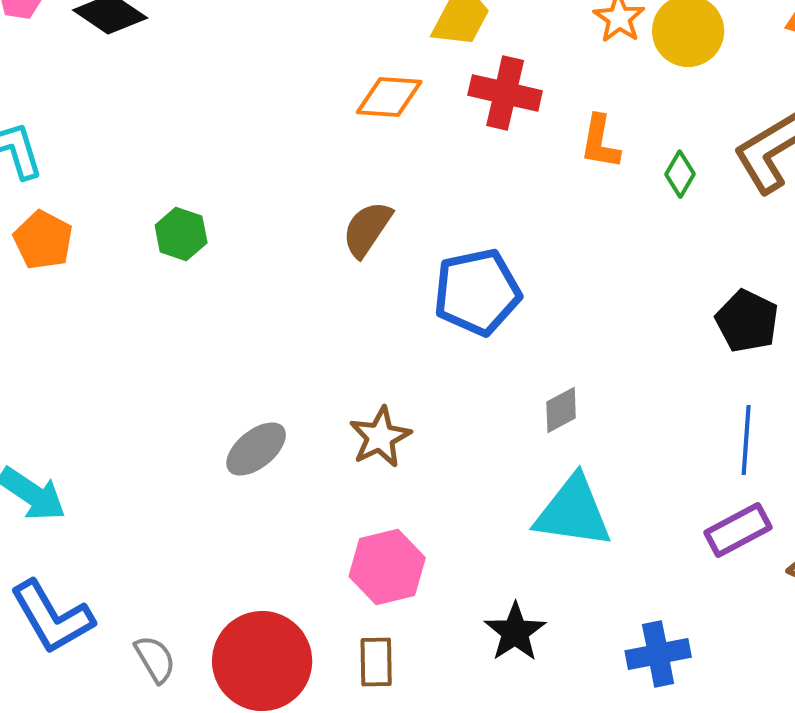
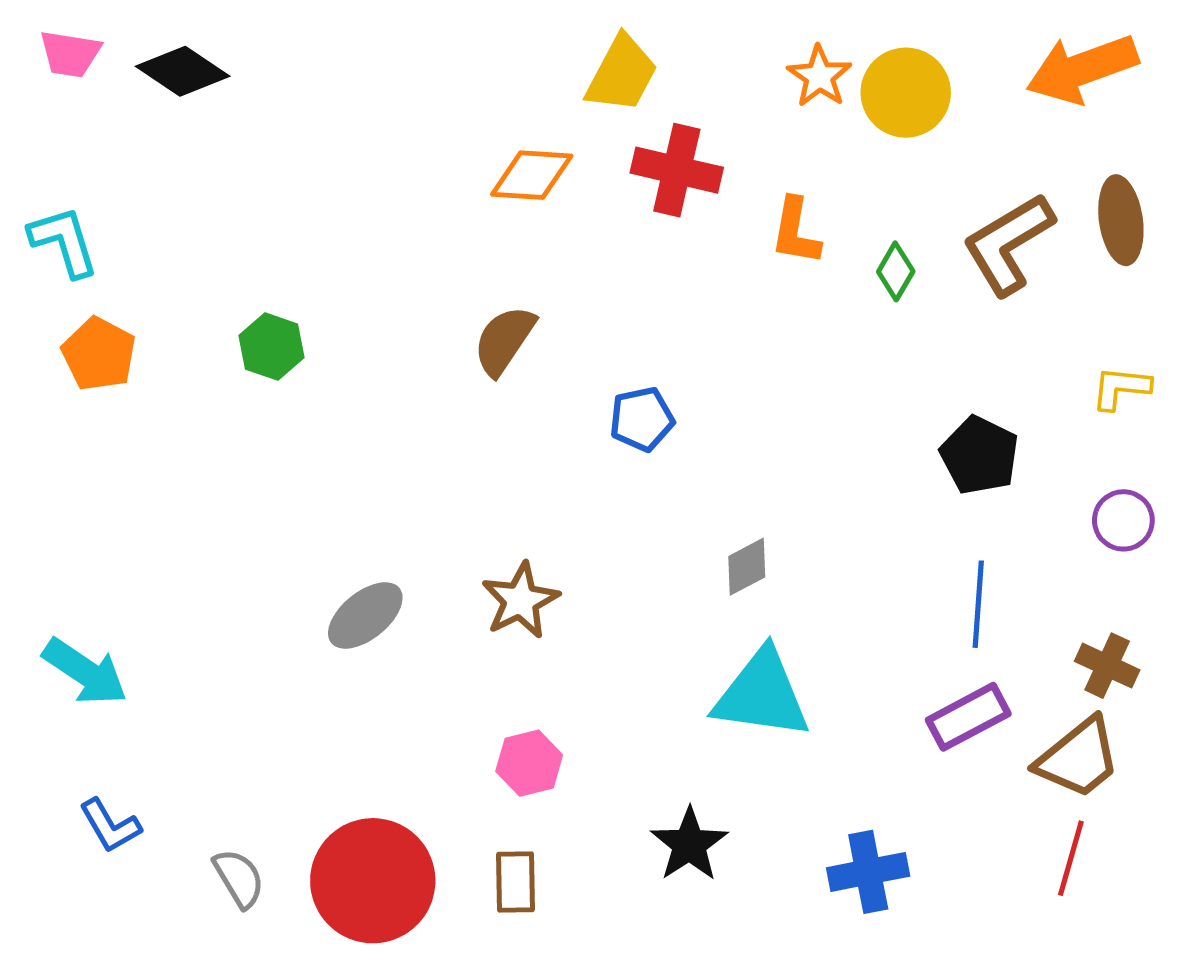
blue pentagon: (477, 292) -> (642, 419), size x0.6
pink hexagon: (387, 567) -> (529, 763), size x0.7
blue L-shape: (52, 617) -> (110, 826), size x0.6

